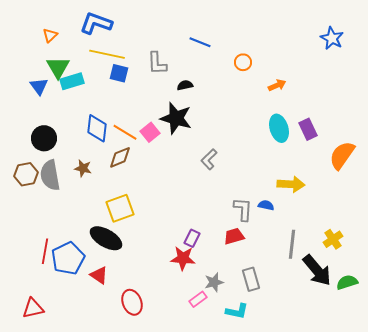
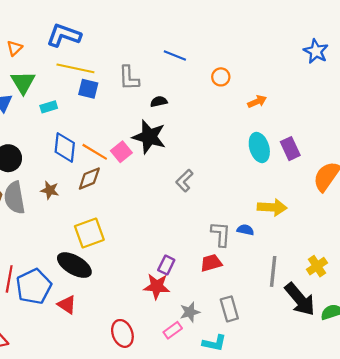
cyan rectangle: (72, 81) -> (49, 107), moved, size x0.7
red ellipse: (132, 302) -> (122, 333), moved

